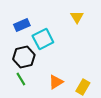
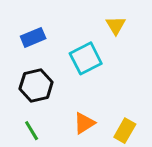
cyan square: (43, 39) -> (86, 58), moved
green line: (21, 79) -> (32, 131), moved

